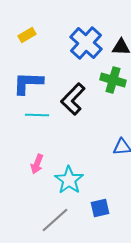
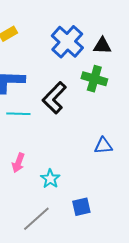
cyan star: (69, 180) -> (50, 179), size x0.7

